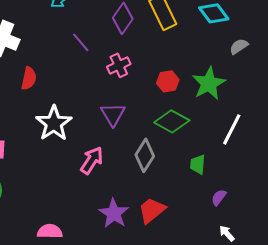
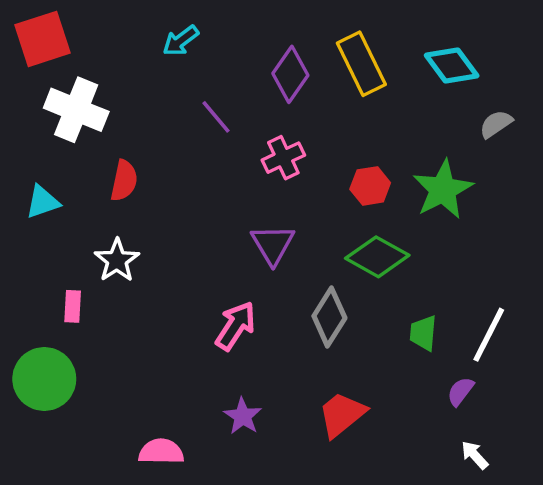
white star: (54, 123) -> (117, 260), moved, size x0.7
white line: (232, 129) -> (489, 335), moved
purple star: (114, 213) -> (243, 416), moved, size x0.7

